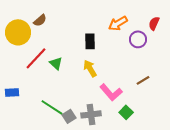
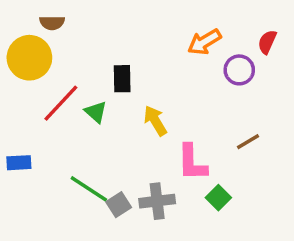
brown semicircle: (40, 20) -> (52, 23), moved, turned 40
black rectangle: (90, 41) -> (122, 79), moved
pink L-shape: (111, 92) -> (192, 163), turned 40

